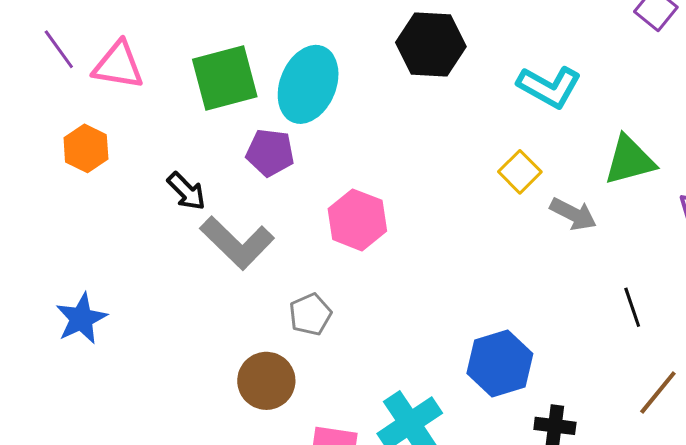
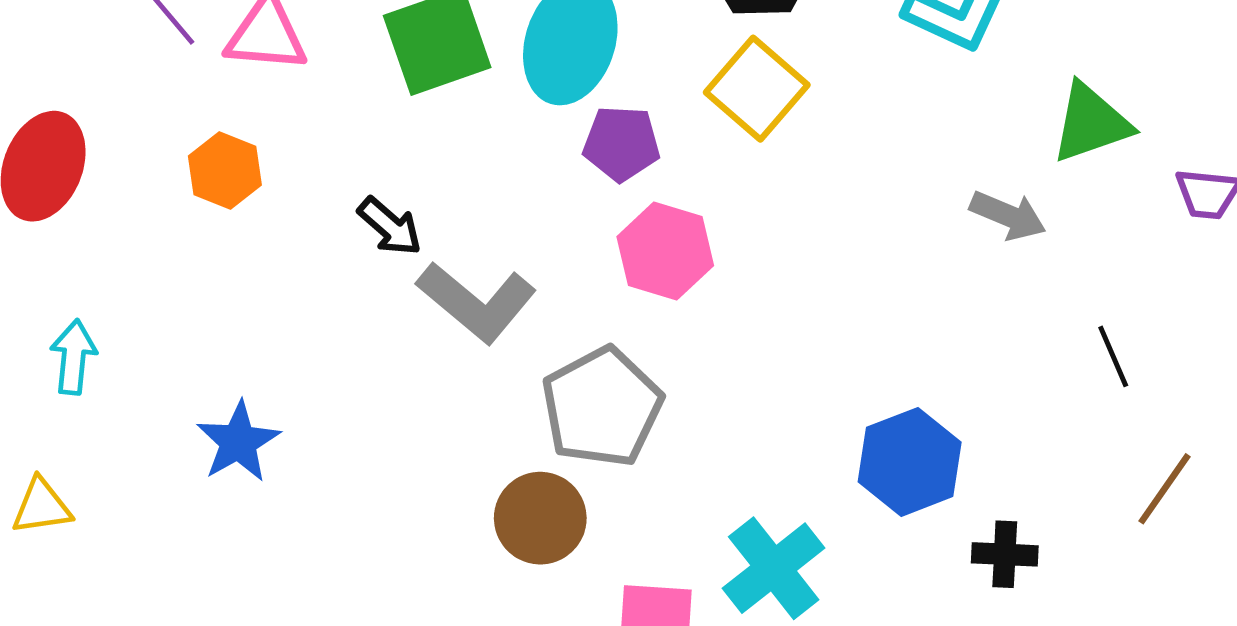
purple pentagon: (270, 153) -> (622, 143), moved
yellow square: (520, 172) -> (757, 89), moved, size x1.5
gray pentagon: (310, 314) -> (602, 407), size x1.8

